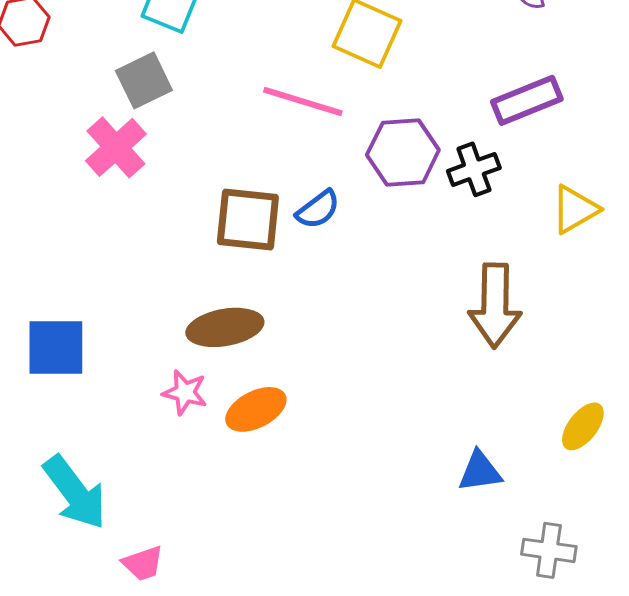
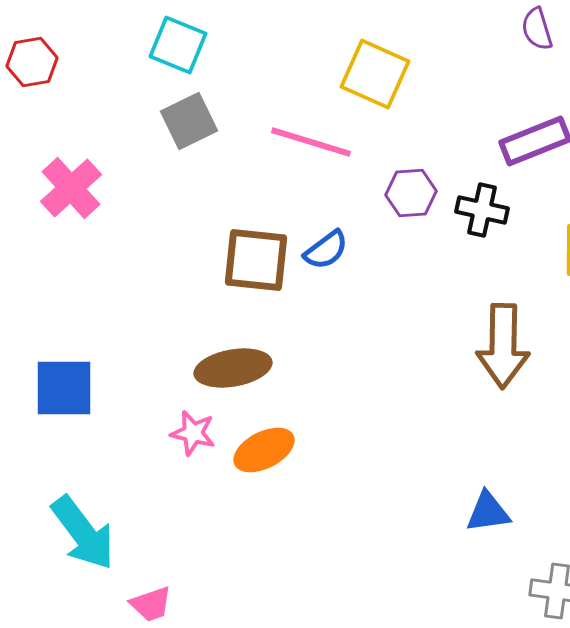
gray square: (144, 80) -> (189, 121), moved
pink cross: (116, 147) -> (71, 188), moved
purple hexagon: (403, 152) -> (411, 193), size x0.7
black cross: (474, 169) -> (482, 210), turned 33

